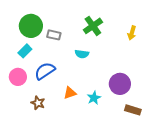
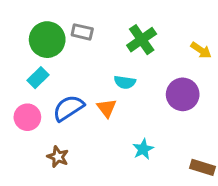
yellow arrow: (132, 33) -> (201, 50), turned -72
gray rectangle: (54, 35) -> (82, 32), moved
purple circle: (120, 84) -> (183, 94), moved
orange triangle: (70, 93) -> (107, 108), moved, turned -48

